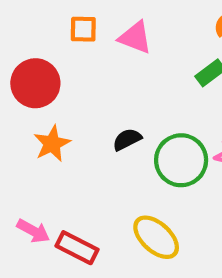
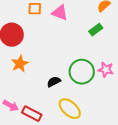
black semicircle: (127, 139) -> (54, 82), moved

